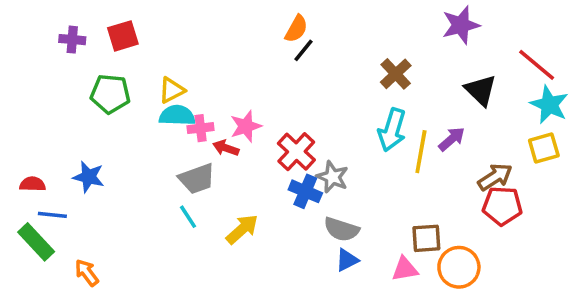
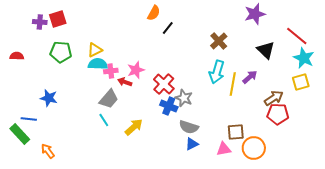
orange semicircle: (296, 29) -> (154, 13), moved
red square: (123, 36) -> (58, 19), moved
gray trapezoid: (197, 179) -> (109, 99), turned -30
red semicircle: (33, 184) -> (17, 56), moved

